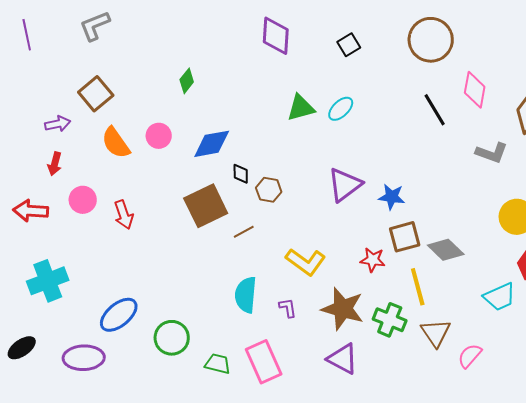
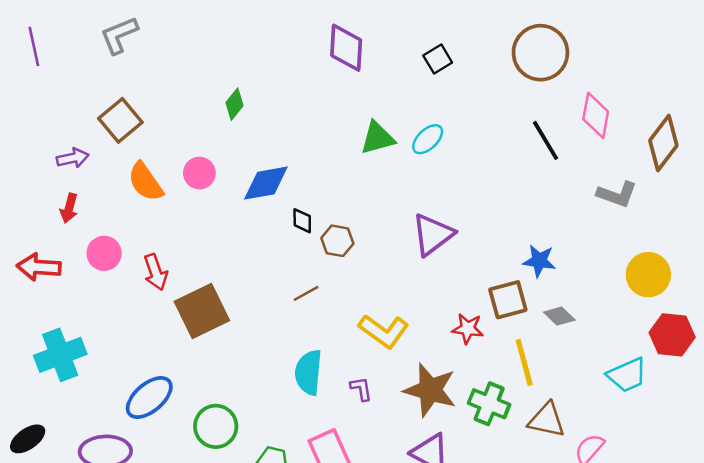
blue star: (392, 197) -> (539, 261), moved
brown square: (206, 206) -> (202, 311), moved
gray diamond: (446, 250) -> (559, 316), size x0.7
brown triangle: (436, 333) -> (547, 420), turned -44

